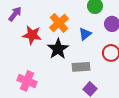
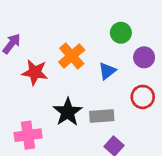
black star: (58, 49) -> (68, 112), moved
pink cross: (27, 81) -> (28, 135), turned -30

